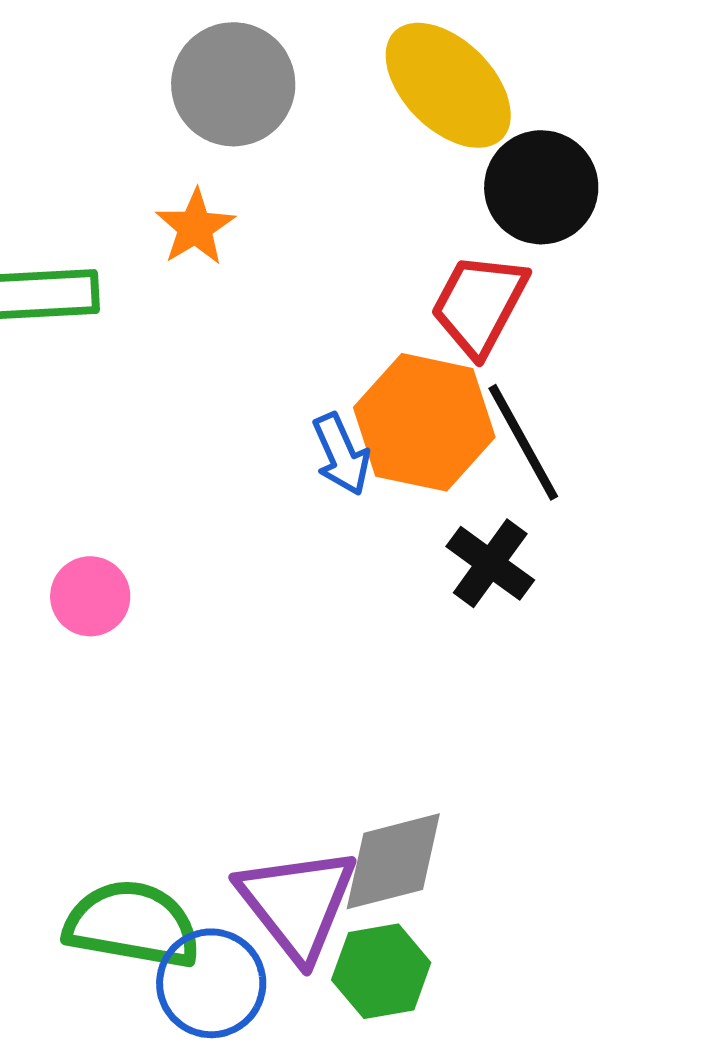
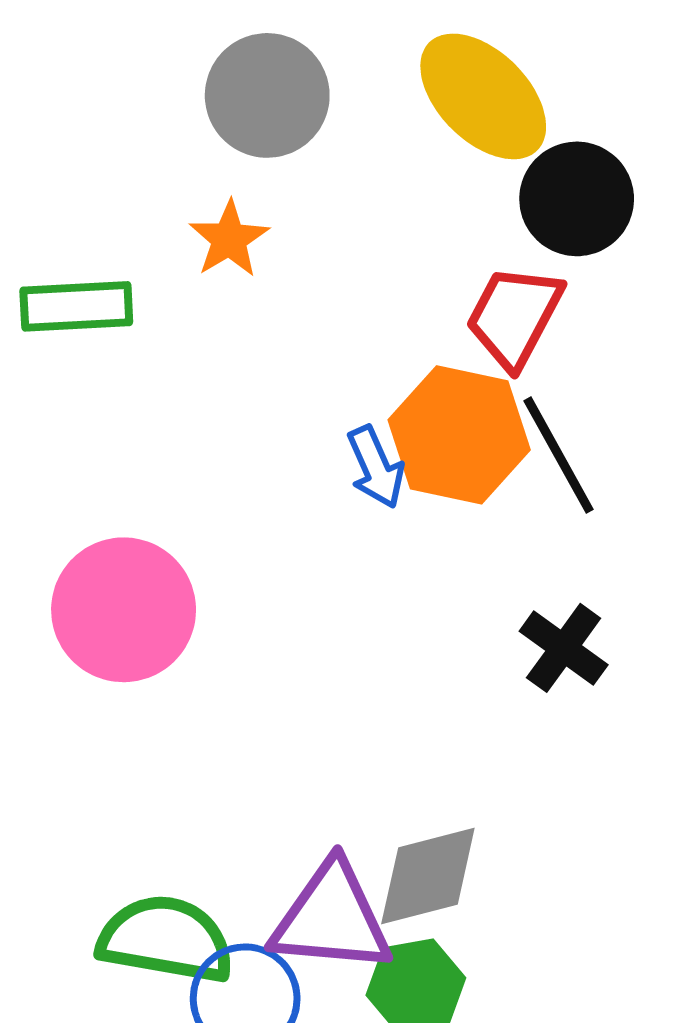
black cross: (490, 563) -> (564, 648), moved
pink circle: (90, 596) -> (124, 610), size x1.8
purple triangle: (297, 903) -> (332, 918), turned -47

